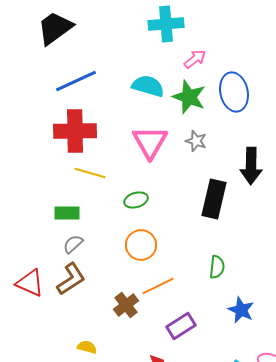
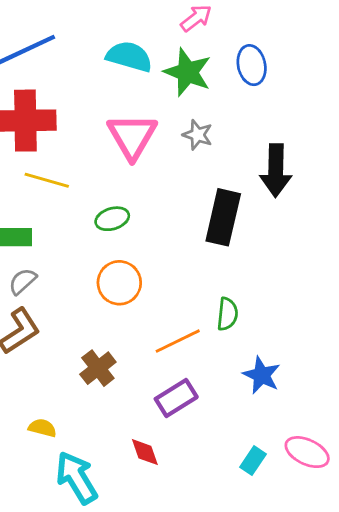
blue ellipse: (234, 92) -> (252, 65), size x0.7
orange line: (158, 286) -> (178, 341), moved

